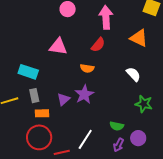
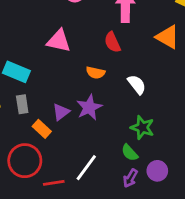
red semicircle: (98, 45) -> (112, 42), turned 112
white semicircle: (133, 74) -> (137, 84), moved
green star: (144, 104) -> (142, 128), moved
orange rectangle: (42, 113) -> (42, 129), moved, turned 40
green semicircle: (117, 126) -> (130, 153), turned 32

